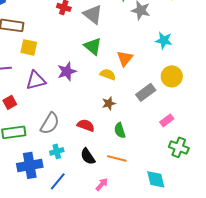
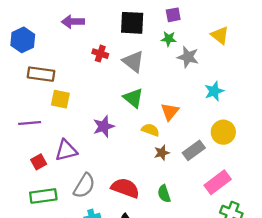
cyan star: (164, 40) -> (214, 91), turned -30
purple triangle: (36, 80) -> (66, 150), moved
brown star: (109, 103) -> (162, 153), moved
pink rectangle: (167, 120) -> (218, 182), size x1.6
red semicircle: (86, 125) -> (125, 188), size x1.4

